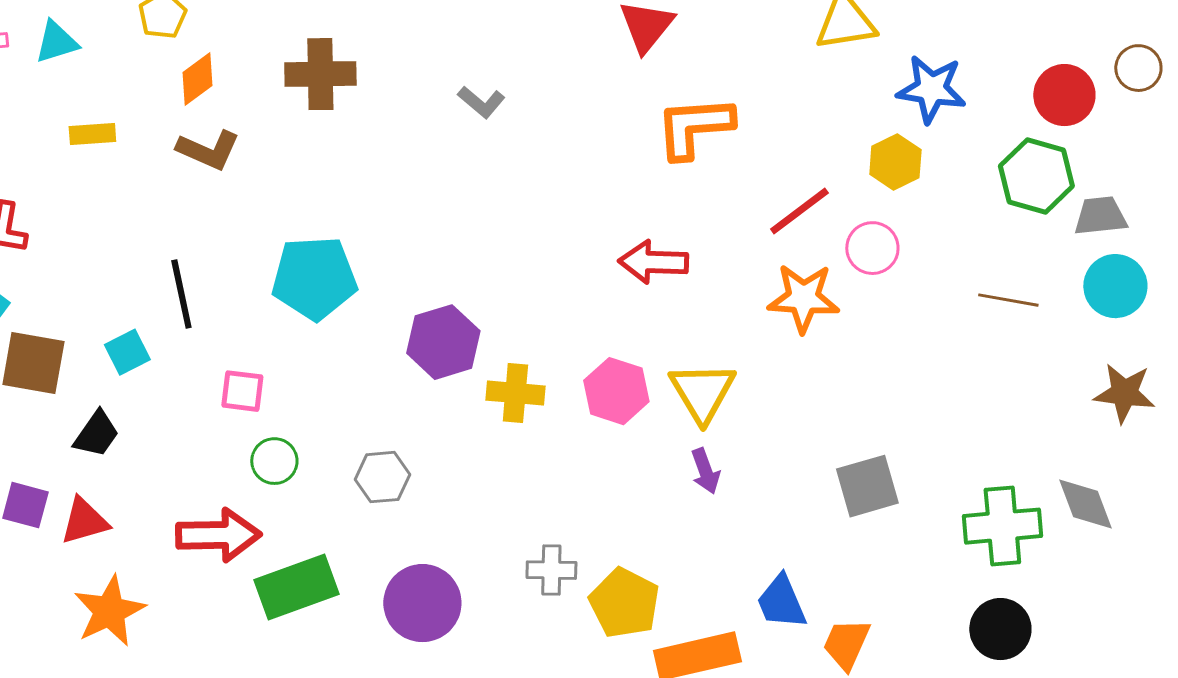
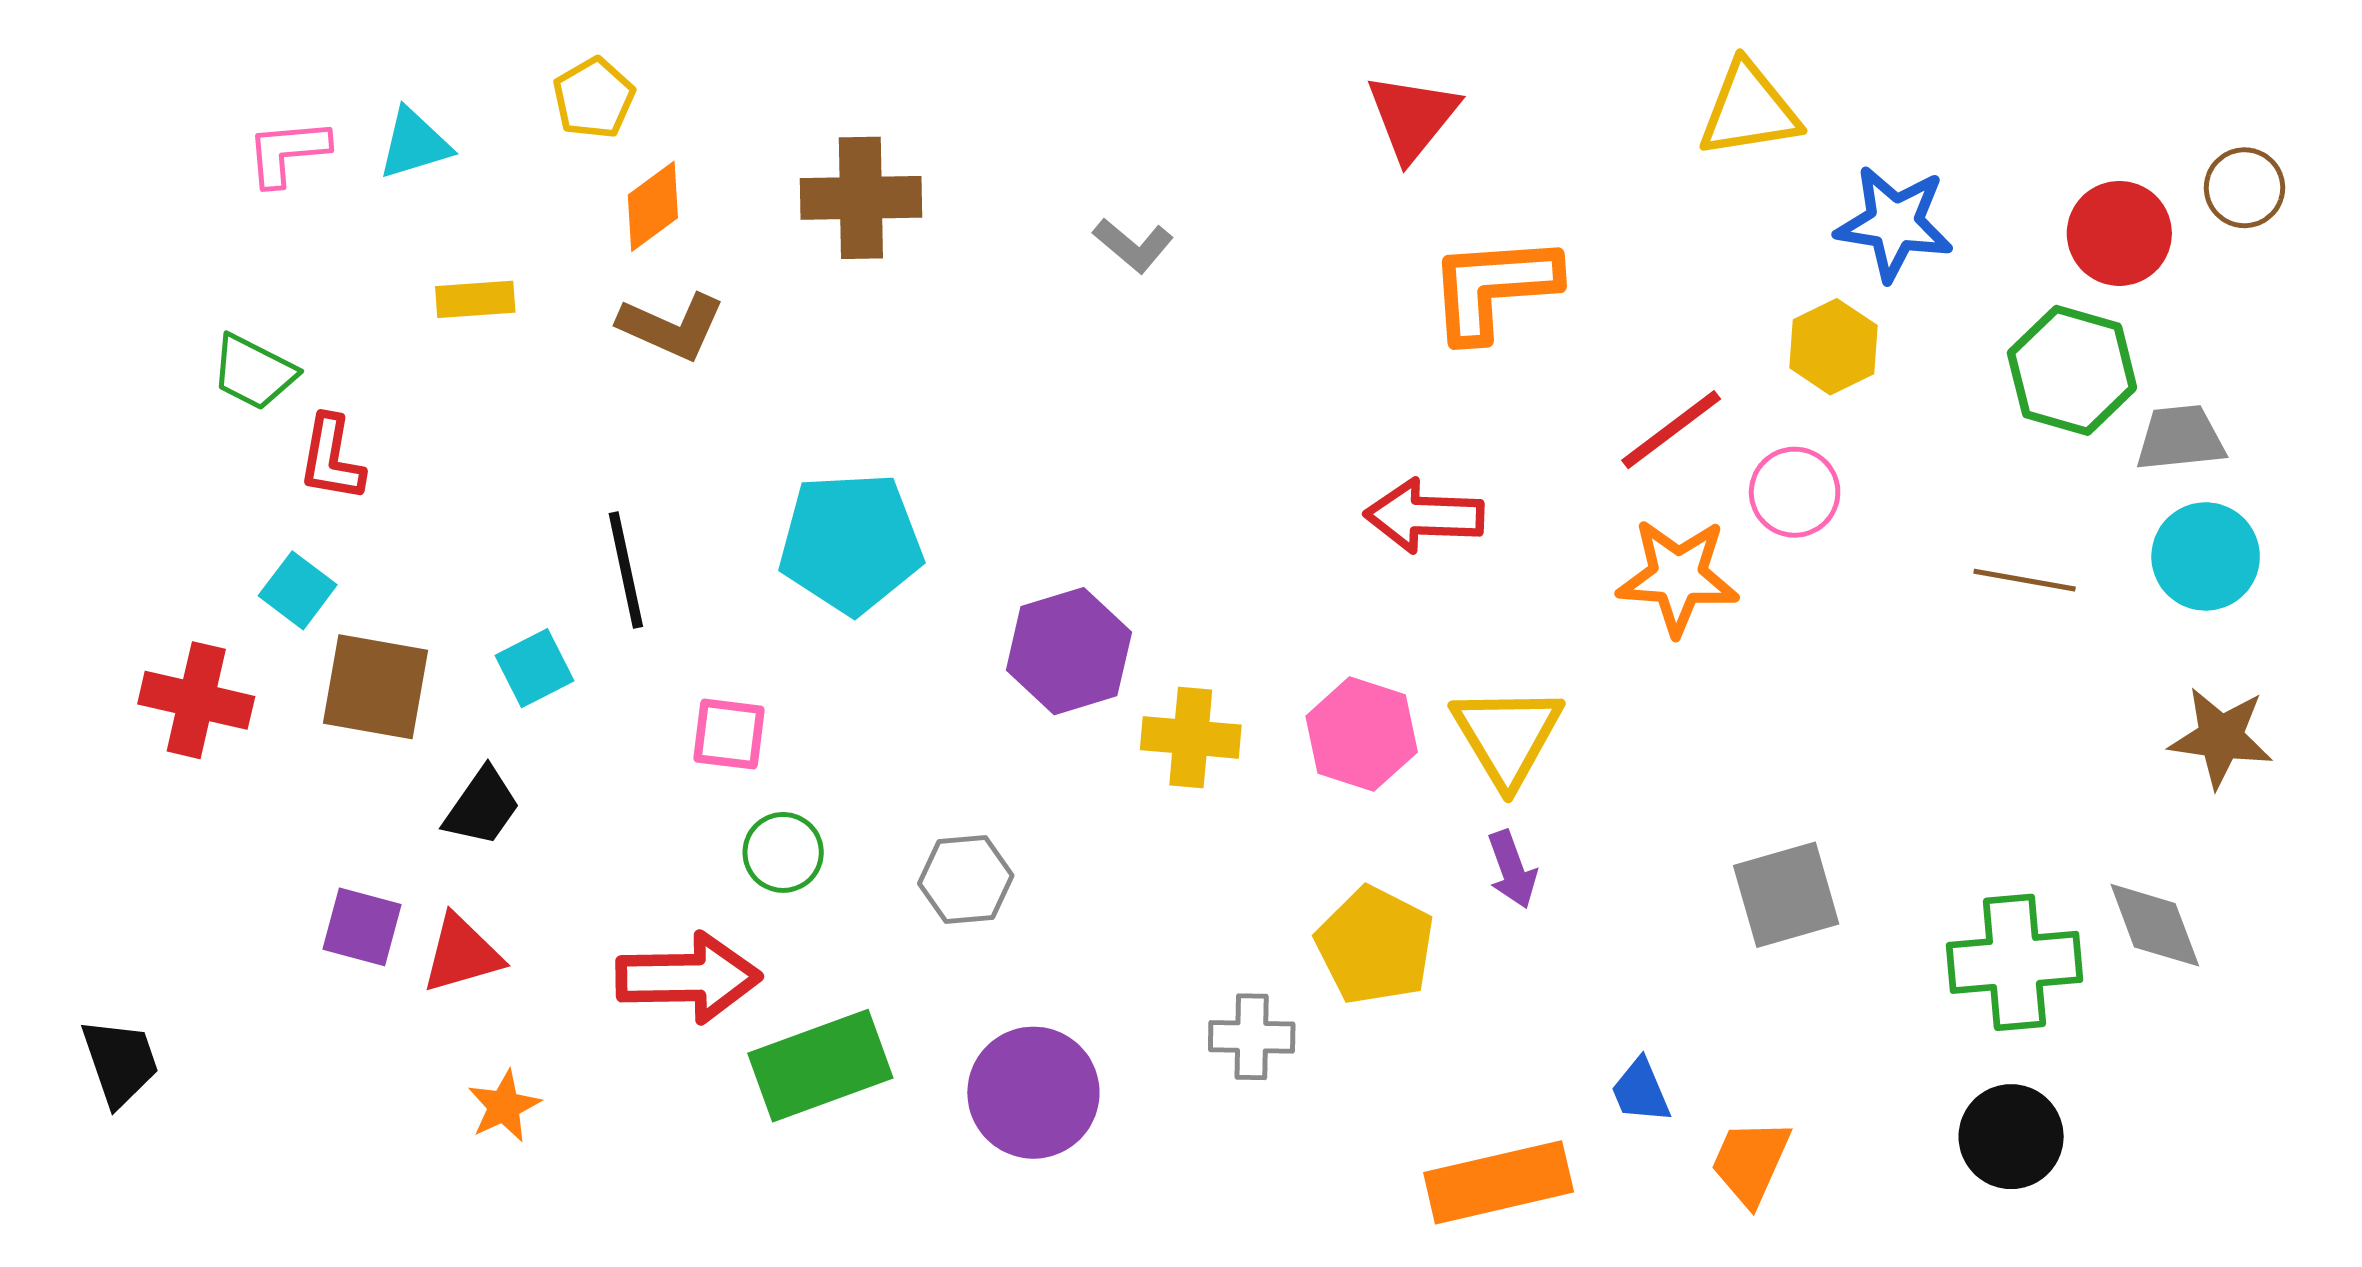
blue trapezoid: (781, 602) -> (1641, 1091), size x0.7
yellow pentagon: (624, 603) -> (1375, 945), moved
orange star: (109, 611) -> (504, 1106), size x0.6

